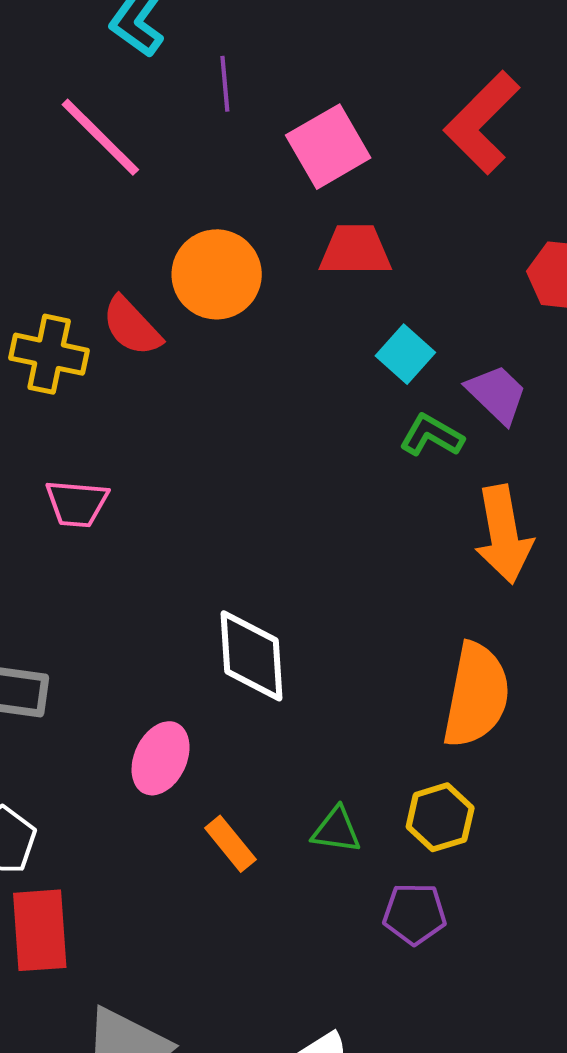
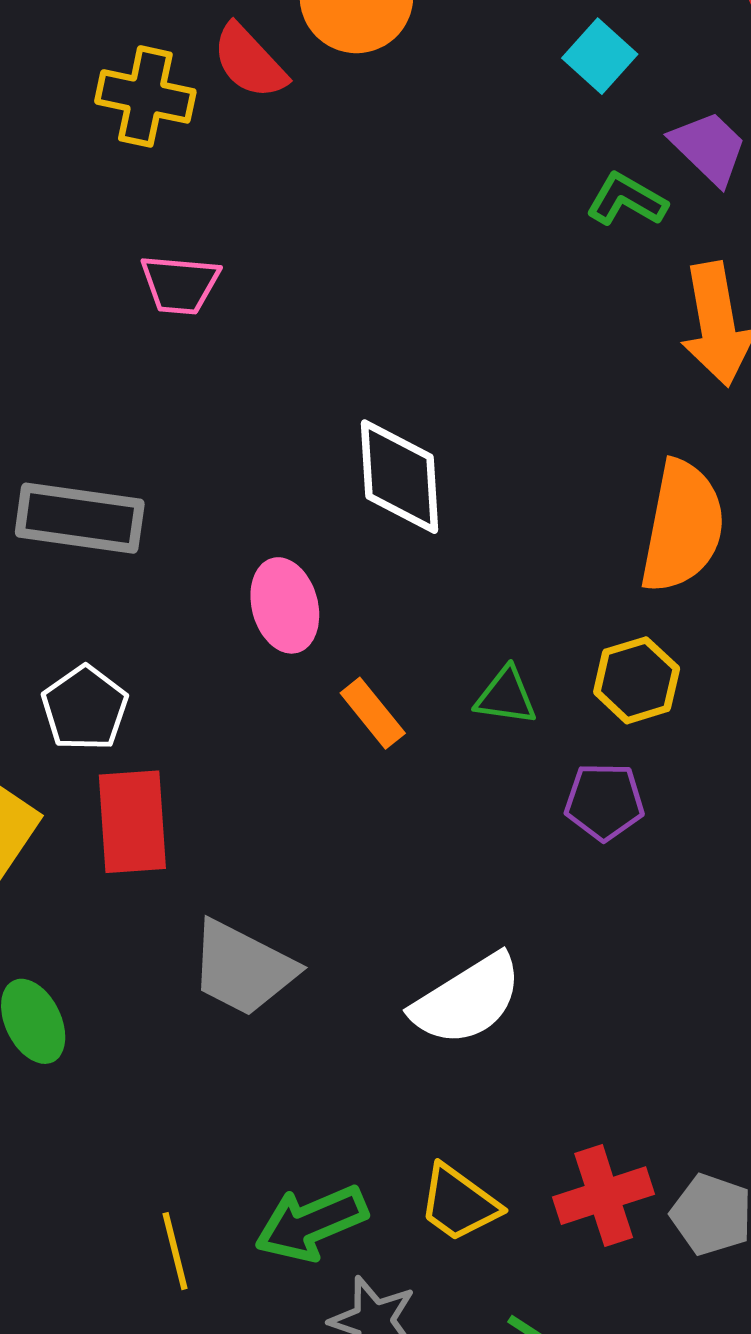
cyan square: (405, 354) -> (600, 56), moved
pink ellipse: (161, 758) -> (285, 605), turned -40

